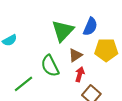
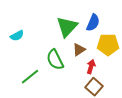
red arrow: (80, 74) -> (91, 67), moved

